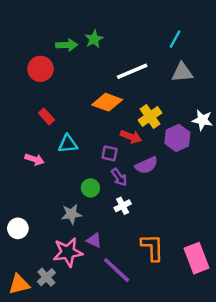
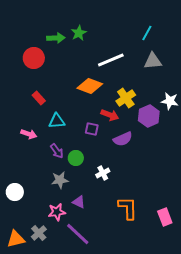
purple arrow: (119, 177) -> (57, 151), moved
pink star: (68, 252) -> (57, 212), size x0.7
pink rectangle: (196, 258) -> (165, 217), size x0.7
purple line: (117, 270) -> (78, 234), moved

